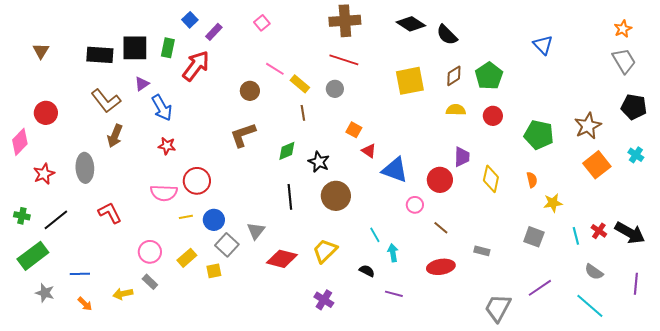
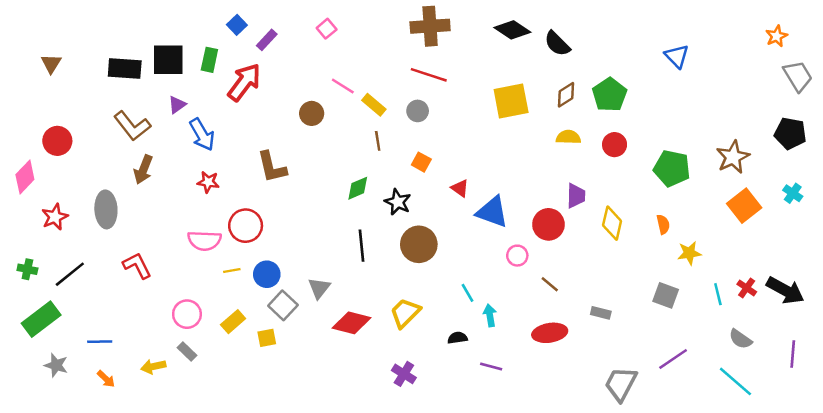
gray trapezoid: (624, 61) -> (798, 76), moved
orange square: (354, 130) -> (421, 162), moved
brown L-shape: (243, 135) -> (272, 167), moved, turned -84
black semicircle: (367, 271) -> (457, 338), turned -35

